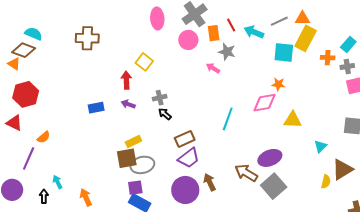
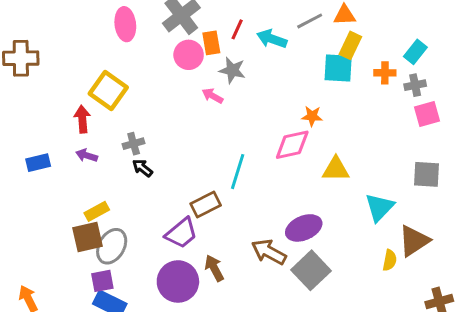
red line: (231, 25) -> (237, 29), turned 56
yellow rectangle: (306, 38) -> (350, 45), size x0.7
pink circle: (188, 40) -> (189, 55), moved
cyan square: (284, 52) -> (338, 68), moved
yellow square: (144, 62) -> (108, 91), size x1.4
brown rectangle: (185, 139) -> (206, 205), moved
cyan triangle: (320, 146) -> (379, 207), size x1.5
gray ellipse: (142, 165) -> (112, 246), turned -45

